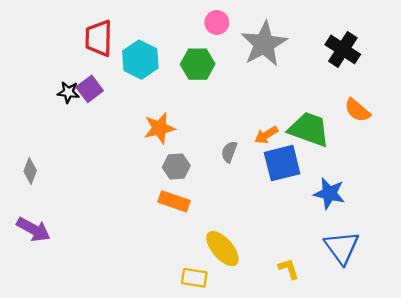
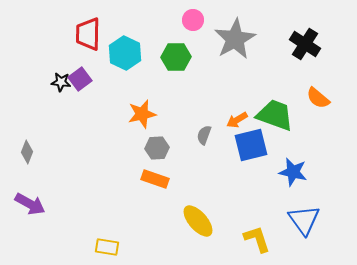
yellow L-shape: (289, 269) -> (257, 239), size x1.4
yellow rectangle: (194, 278) -> (107, 247), moved

